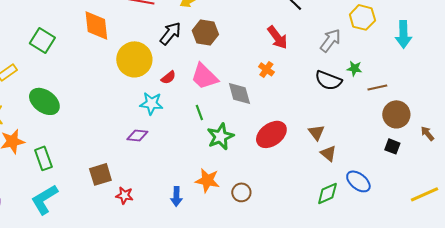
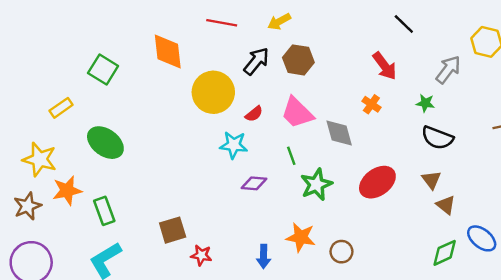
green star: (354, 68) -> (425, 103), moved
black semicircle: (328, 80) -> (437, 138), moved
purple diamond: (137, 135) -> (254, 183), moved

